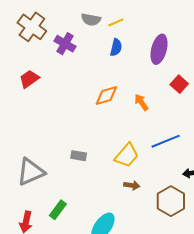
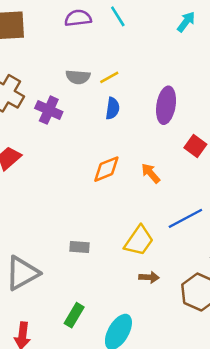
green rectangle: (58, 210) -> (74, 315), moved

